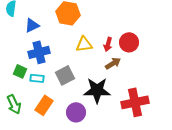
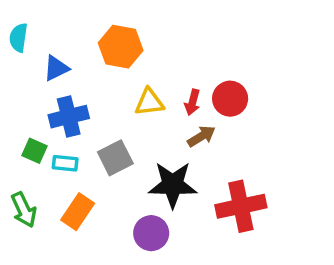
purple circle: (76, 112) -> (151, 233), moved

